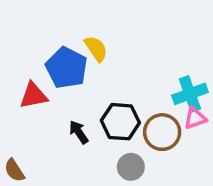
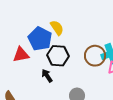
black hexagon: (120, 122) -> (58, 56), moved
brown circle: (162, 132) -> (95, 56), moved

